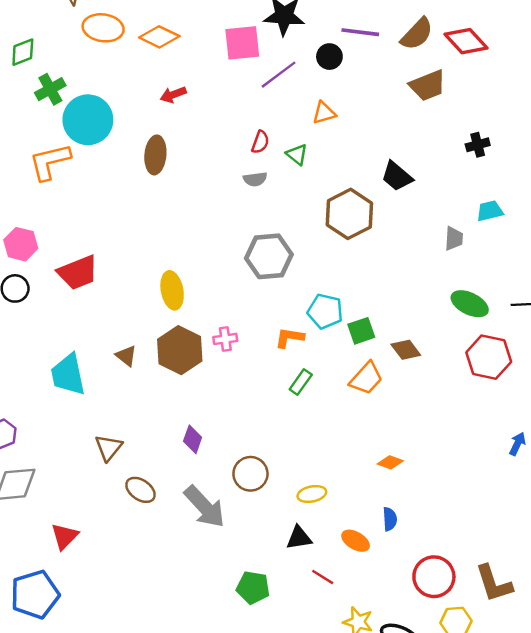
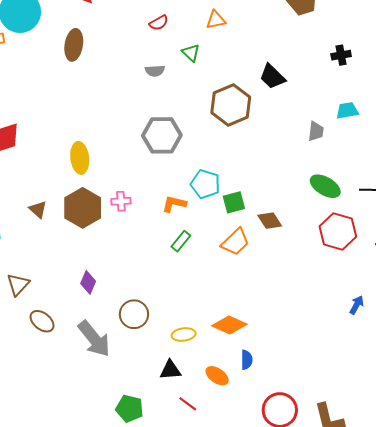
red semicircle: (260, 142) -> (159, 23), moved, turned 36
orange diamond: (390, 462) -> (229, 325), moved, size x1.6

